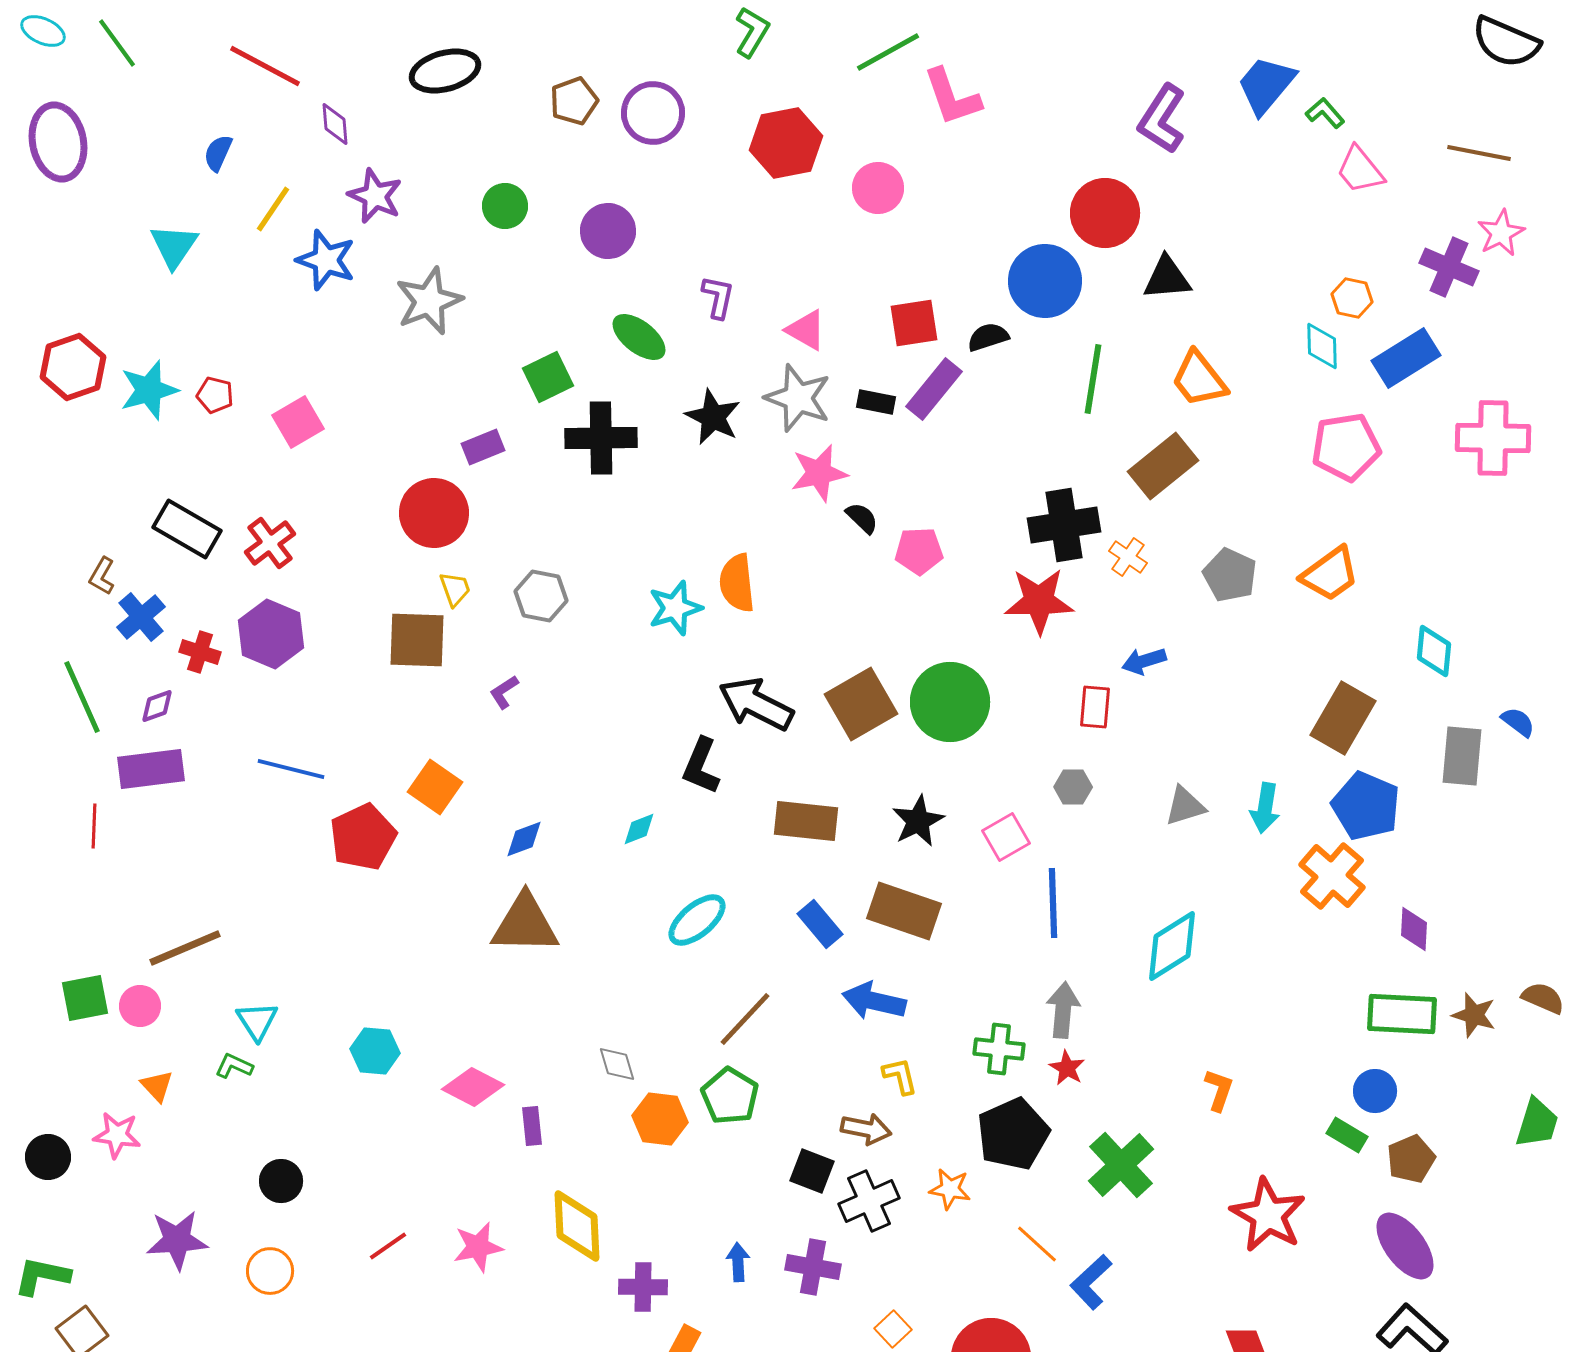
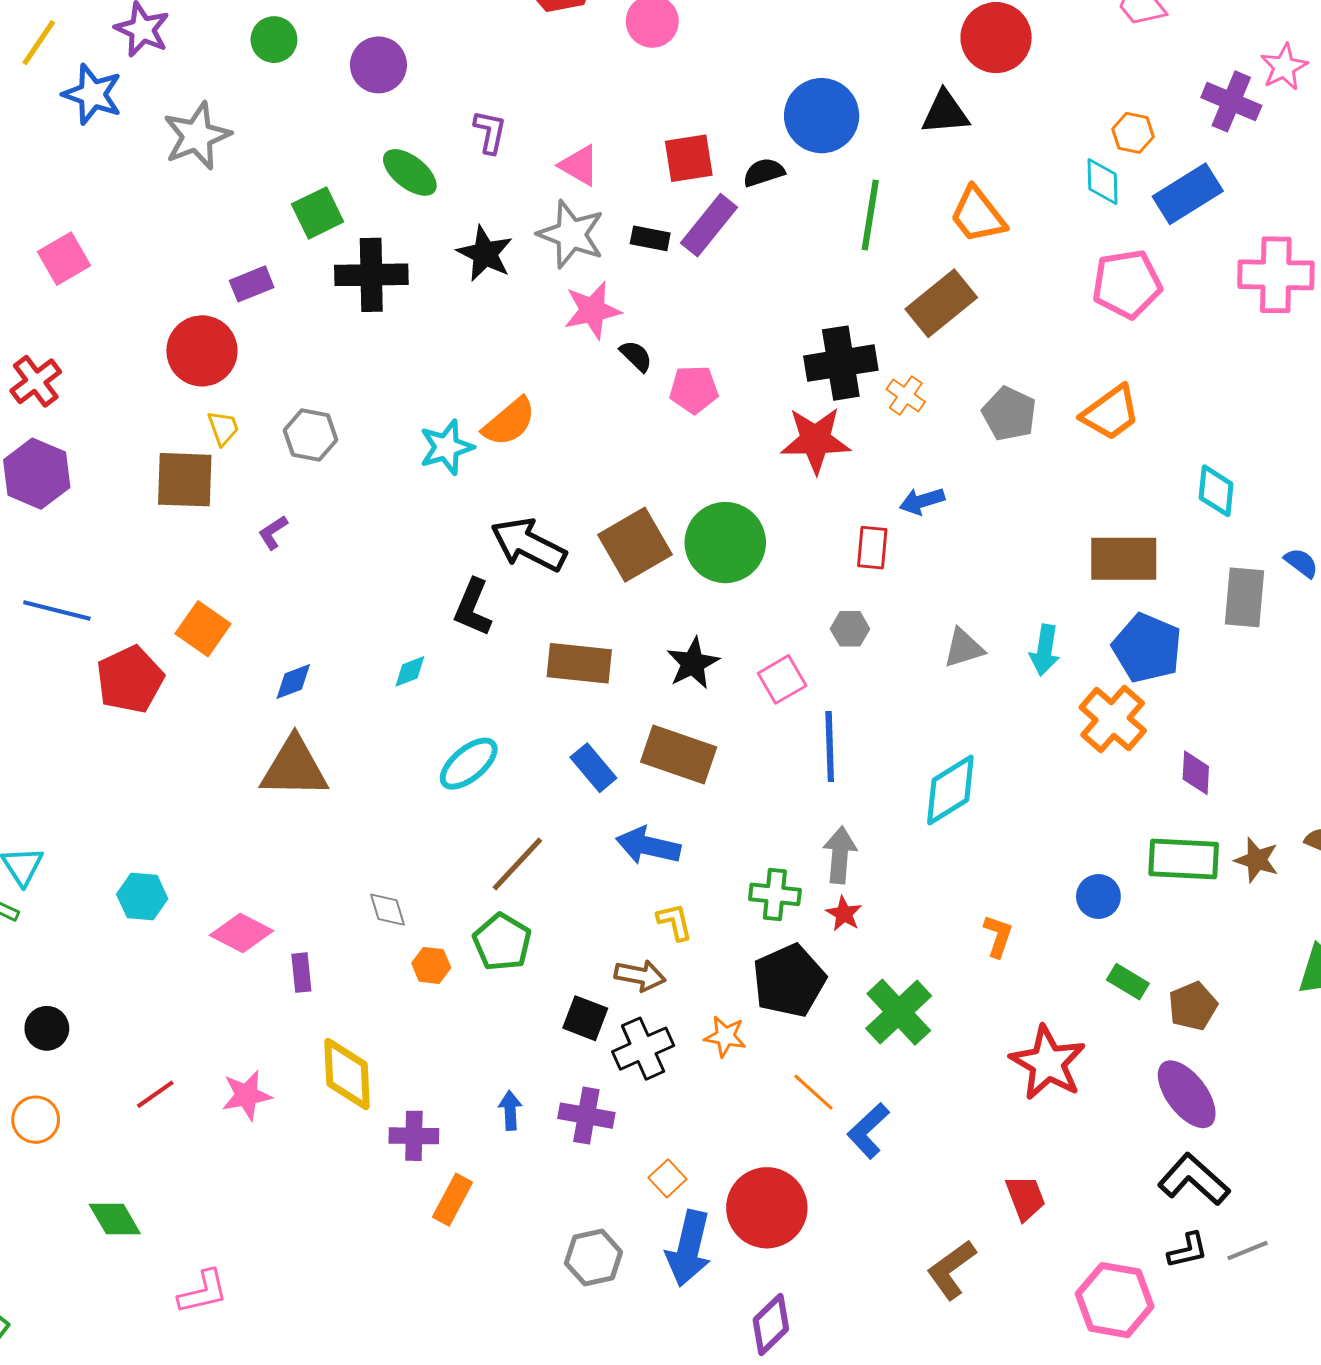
red circle: (1105, 213) -> (996, 38), moved
orange semicircle: (737, 583) -> (509, 422), turned -124
brown rectangle: (1343, 718) -> (1124, 559), turned 60
blue circle: (1375, 1091) -> (1098, 896), moved
orange hexagon: (660, 1119) -> (431, 965), size x0.7

